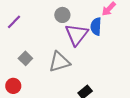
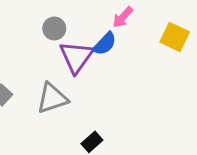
blue semicircle: (96, 26) -> (105, 44), turned -138

